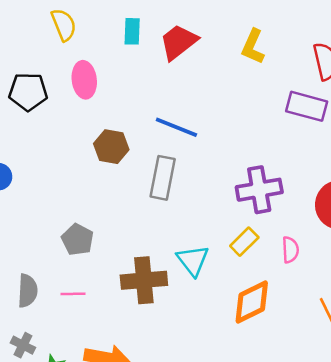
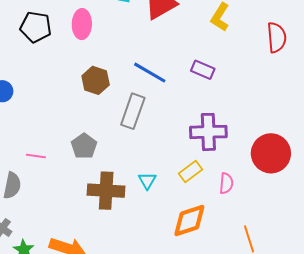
purple rectangle: (307, 106) -> (203, 70), moved, size x0.7
gray pentagon: (78, 240) -> (84, 146), moved
cyan triangle: (193, 260) -> (147, 181), size x0.7
pink line: (73, 294) -> (36, 156), moved

